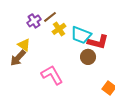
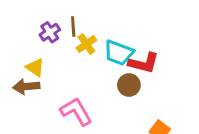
brown line: (50, 17) -> (73, 26), turned -56
brown arrow: (18, 58) -> (26, 86), turned 42

